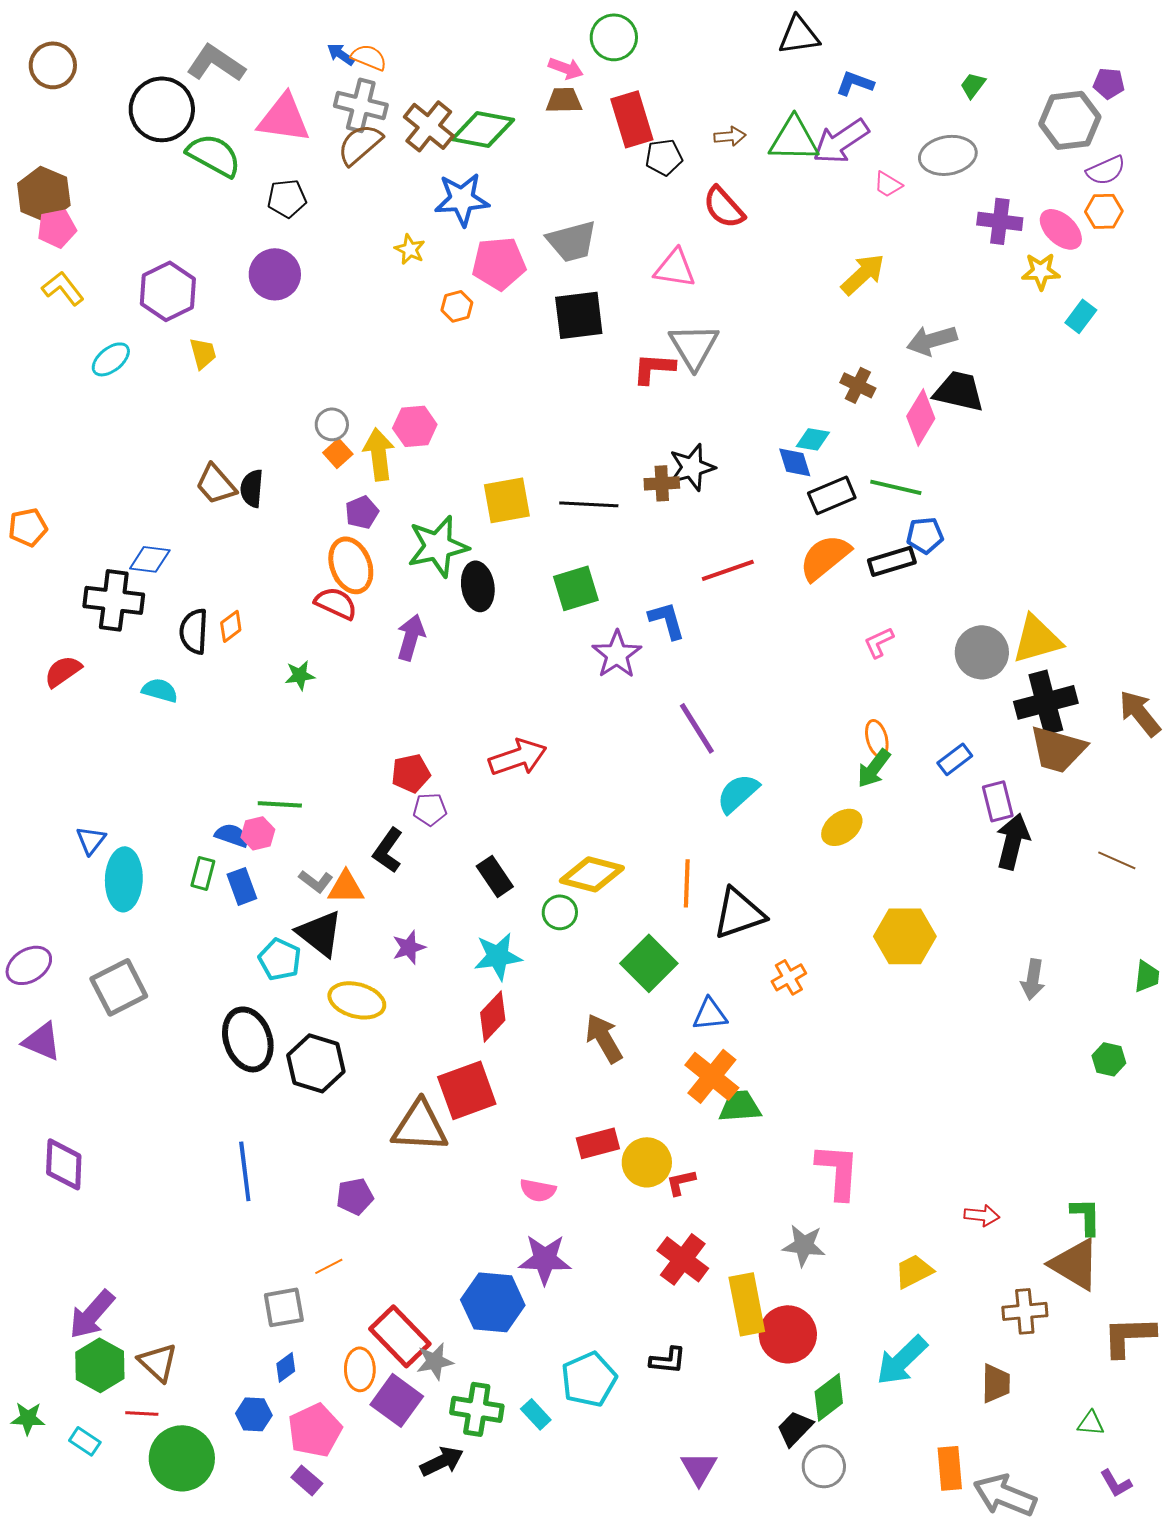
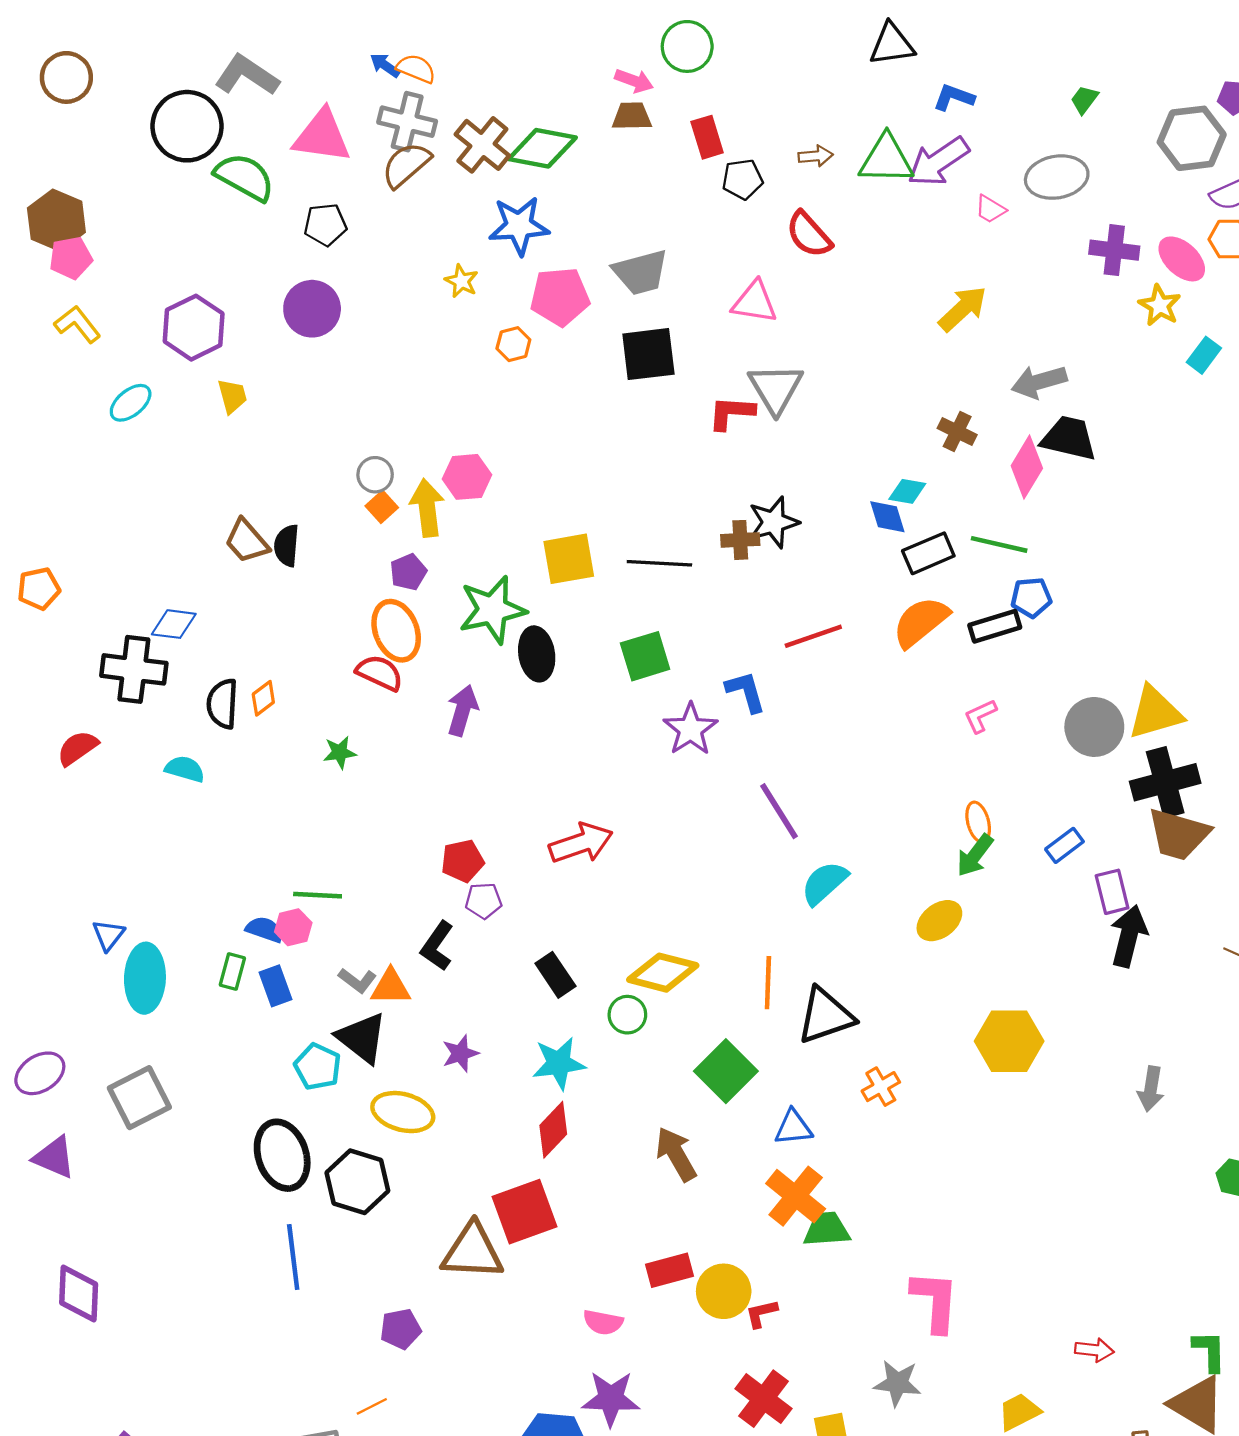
red rectangle: (632, 119) -> (707, 137), size x0.7
yellow star: (1041, 271) -> (1160, 305), turned 30
blue line: (245, 1171) -> (293, 1257), moved

